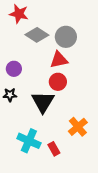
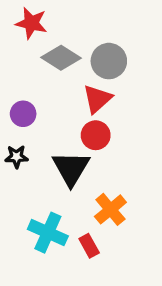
red triangle: (59, 60) -> (97, 99), turned -30
orange cross: (78, 127) -> (110, 209), moved

